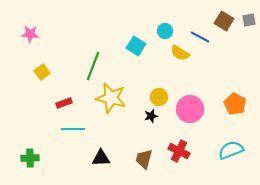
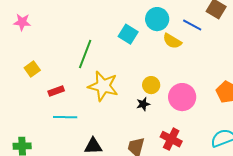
cyan circle: (165, 31) -> (157, 19), size x1.5
yellow square: (42, 72) -> (32, 69), moved

